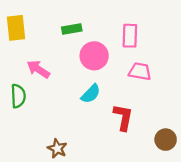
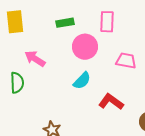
pink rectangle: (130, 36) -> (107, 22), moved
red L-shape: (123, 117) -> (111, 102), turned -65

